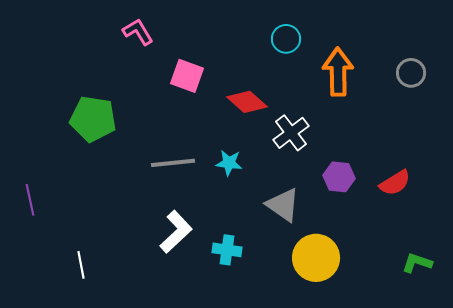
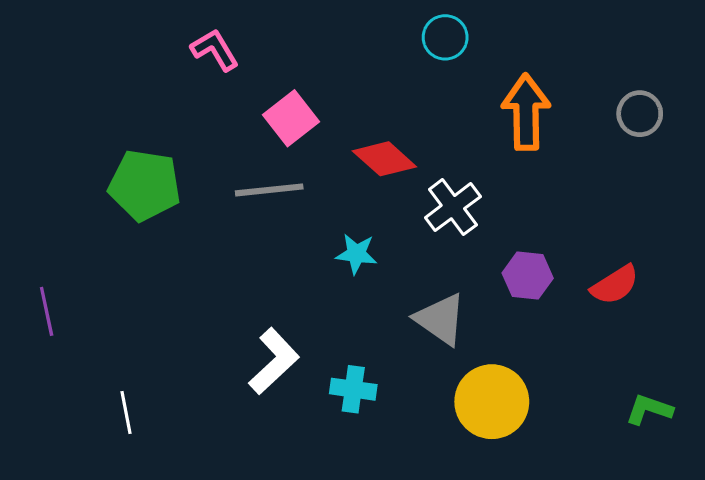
cyan circle: (286, 39) -> (445, 37), moved
pink square: (187, 76) -> (291, 118), turned 32
gray line: (173, 163) -> (269, 190), moved

